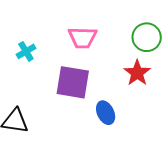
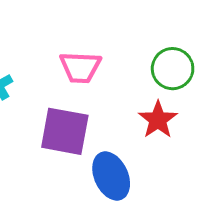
blue ellipse: (106, 113) -> (111, 176), size x1.4

